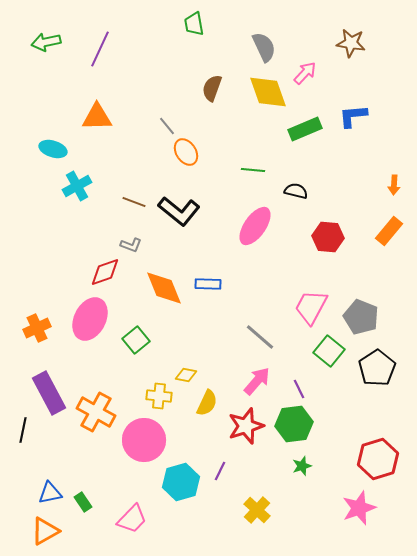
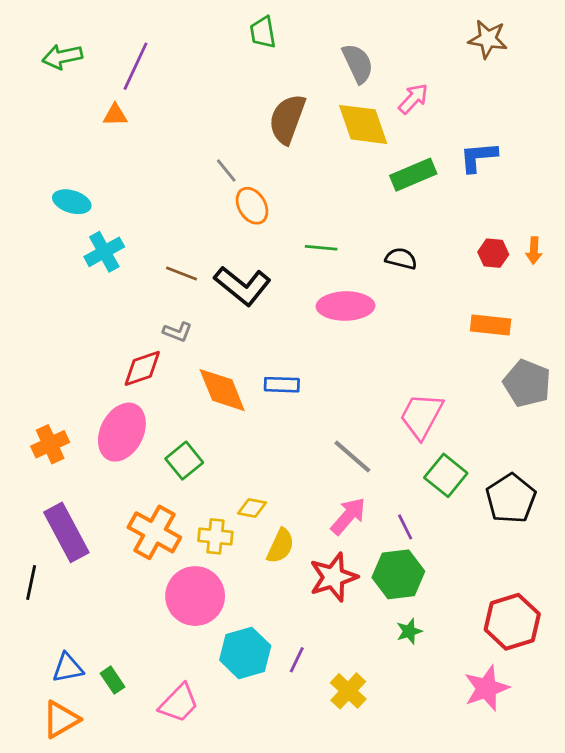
brown star: (351, 43) -> (488, 39), moved
brown semicircle: (212, 88) -> (287, 119), size x1.4
orange triangle: (97, 117) -> (115, 115), moved, size x0.6
green line: (253, 170) -> (321, 248), moved
pink ellipse: (255, 226) -> (346, 306), turned 54
orange rectangle: (389, 231) -> (491, 325), moved, turned 56
red hexagon: (328, 237) -> (493, 253), moved, size x0.7
gray pentagon: (361, 317) -> (527, 383), moved
orange cross: (96, 412) -> (154, 532), moved
purple line: (220, 471) -> (297, 660), moved

